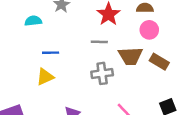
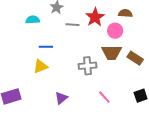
pink circle: (149, 30) -> (115, 31), moved
gray line: (99, 42) -> (72, 25), moved

